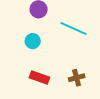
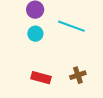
cyan circle: (33, 41) -> (35, 34), moved

